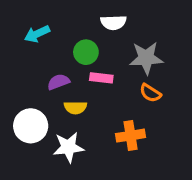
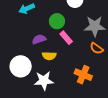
pink rectangle: (101, 78) -> (66, 38), turned 40
orange cross: (131, 136) -> (83, 75), turned 30

